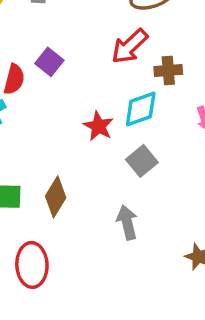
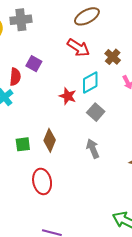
red arrow: (130, 46) -> (78, 48), turned -95
brown cross: (168, 70) -> (113, 57), moved, turned -35

